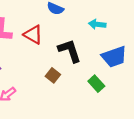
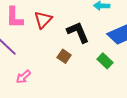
red triangle: (33, 35) -> (43, 20), turned 48

